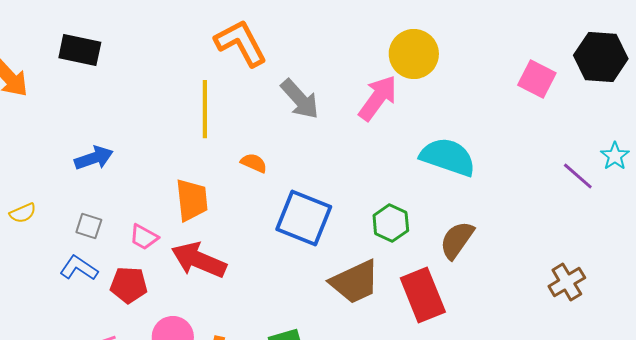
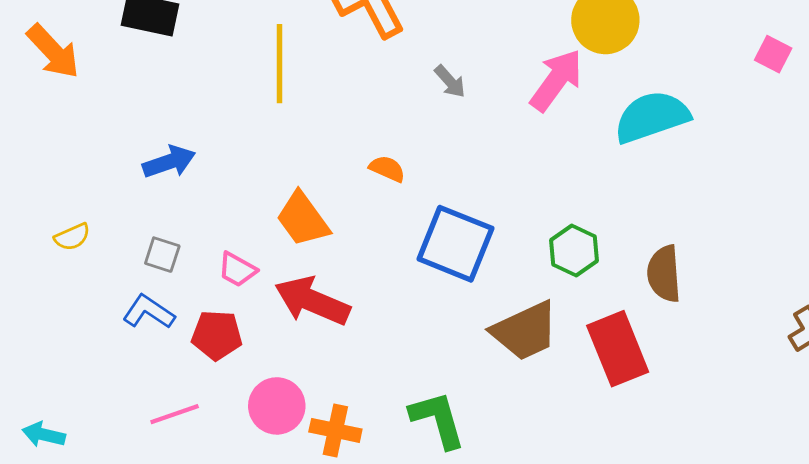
pink square: (537, 79) -> (773, 54), size x0.7
gray arrow: (300, 99) -> (450, 81), size x0.6
yellow line: (205, 109) -> (280, 64), moved
cyan semicircle: (448, 157) -> (652, 117), moved, turned -38
orange trapezoid: (192, 200) -> (303, 219), turned 150
brown semicircle: (457, 240) -> (664, 274), turned -39

